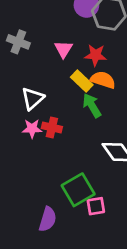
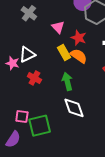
pink triangle: (63, 49) -> (58, 27), turned -32
green arrow: (92, 105) -> (67, 81), moved
pink star: (32, 129) -> (13, 63), moved
pink square: (96, 206) -> (22, 116), moved

